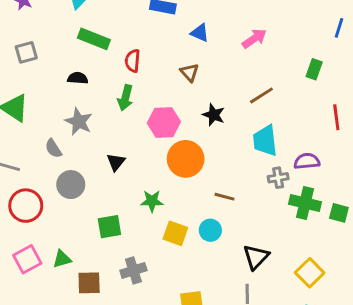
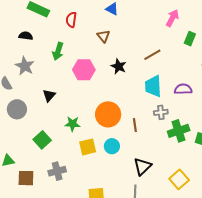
pink arrow: (254, 39) -> (172, 18), moved, turned -30
red semicircle: (133, 61) -> (71, 20), moved
orange circle: (186, 159) -> (108, 114), moved
purple semicircle: (307, 161) -> (183, 89), moved
brown line: (225, 197) -> (135, 125), moved, turned 64
green cross: (305, 203) -> (179, 131), turned -35
green square: (109, 227) -> (42, 140), turned -36
yellow square: (175, 233) -> (88, 147), turned -36

